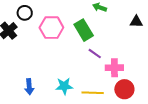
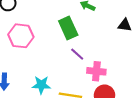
pink hexagon: (51, 28) -> (21, 36), moved

